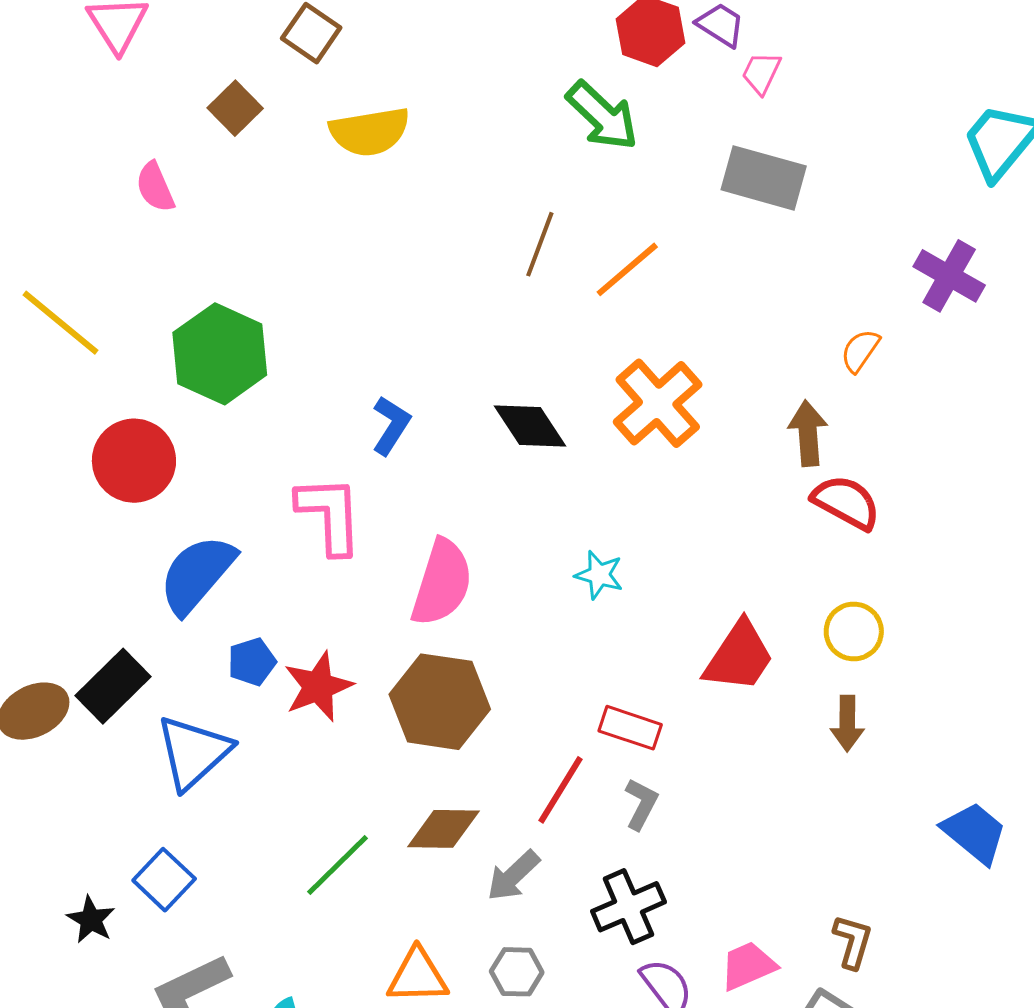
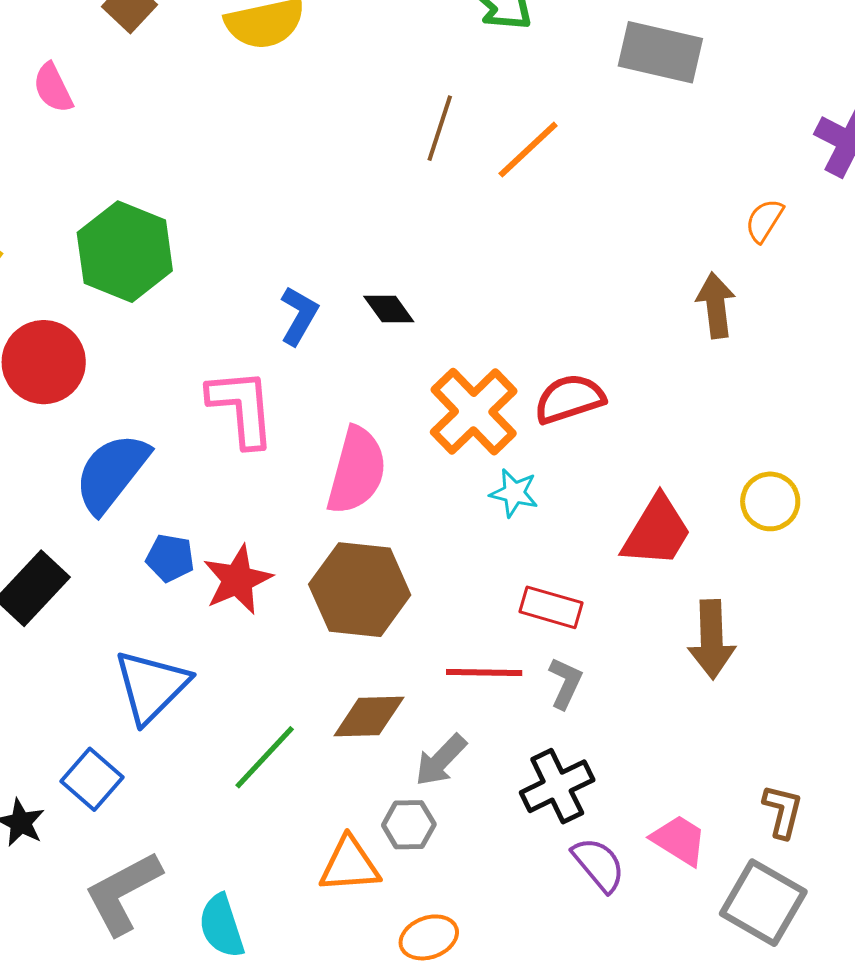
orange cross: (658, 403) -> (474, 412), moved
black diamond: (530, 426) -> (389, 309), moved, size x0.7
red semicircle: (846, 502) -> (569, 399), moved, turned -44
cyan star: (599, 575) -> (514, 493), moved
blue pentagon: (252, 662) -> (170, 558), turned 30
brown arrow: (847, 723) -> (712, 639), moved, size x1.4
blue triangle: (193, 752) -> (151, 686), moved
red line: (561, 790) -> (484, 672), turned 62
pink trapezoid: (748, 966) -> (679, 840), turned 58
gray hexagon: (517, 972) -> (409, 825), moved

